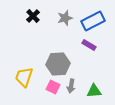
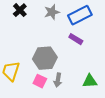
green triangle: (94, 91) -> (90, 81), moved

